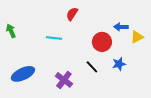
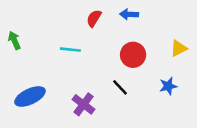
blue arrow: (121, 27) -> (129, 14), moved
blue star: (119, 64) -> (168, 86), moved

